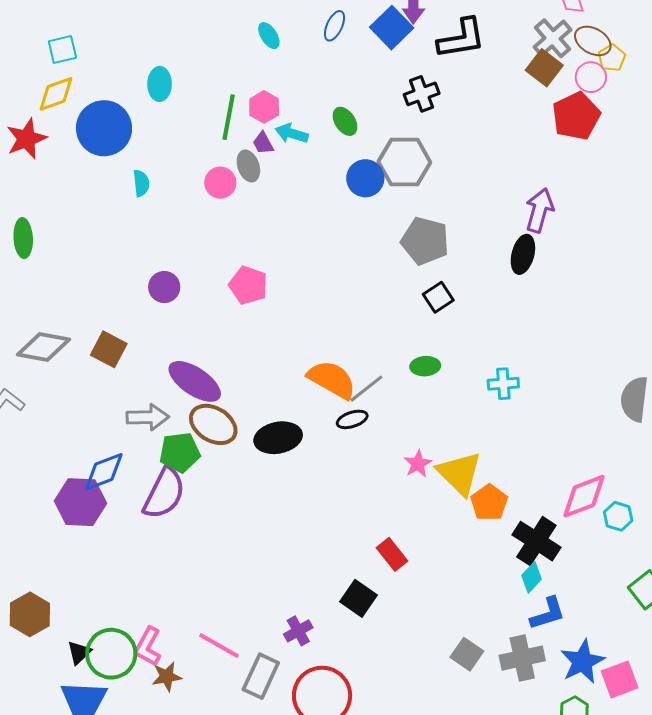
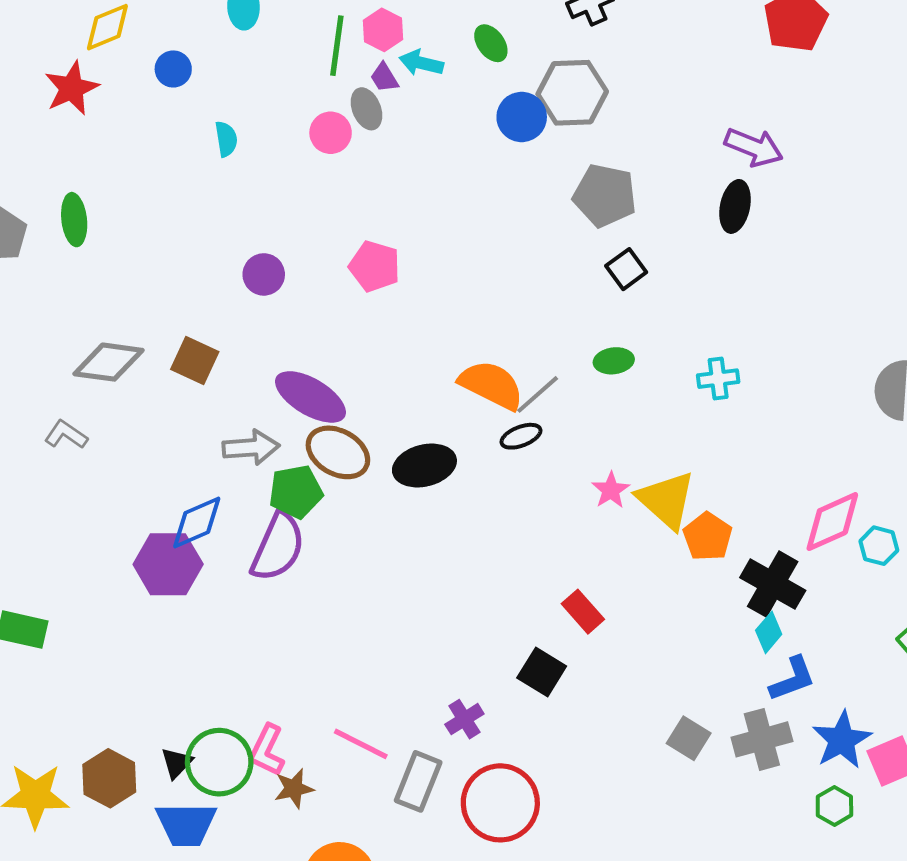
blue circle: (104, 128) -> (173, 69), size x0.5
purple arrow: (539, 210) -> (754, 147), turned 99
brown hexagon: (30, 614) -> (109, 778), moved

